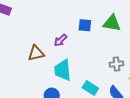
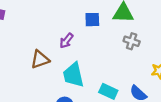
gray cross: (116, 64) -> (132, 41), moved, turned 32

